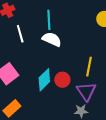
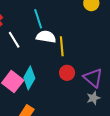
yellow line: (89, 67) -> (62, 46), moved
cyan diamond: (44, 80) -> (29, 78), moved

